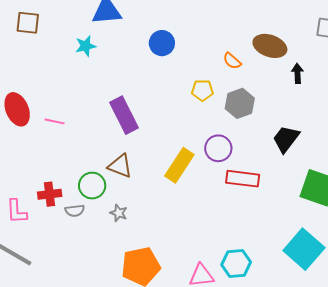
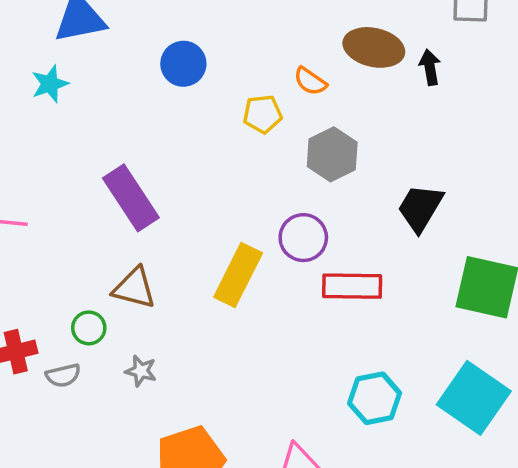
black arrow: (297, 73) -> (430, 67), moved
yellow pentagon: (202, 90) -> (262, 114), moved
green circle: (92, 186) -> (89, 328), size x0.7
cyan hexagon: (236, 263) -> (375, 398), moved

